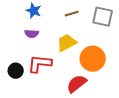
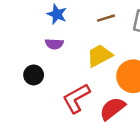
red L-shape: (40, 64) -> (76, 98), moved, turned -35
black circle: (16, 71) -> (34, 75), moved

